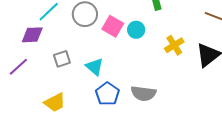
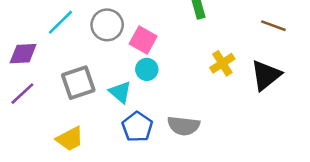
cyan circle: (136, 30) -> (147, 69), moved
purple diamond: (32, 35) -> (23, 54), moved
gray square: (62, 59) -> (78, 83), size x1.5

